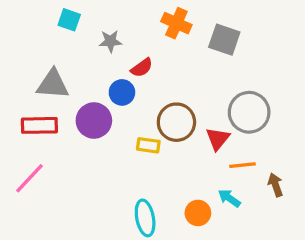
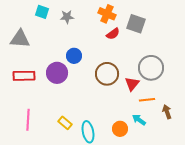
gray star: (110, 41) -> (67, 17), moved
red semicircle: (142, 68) -> (113, 34), moved
gray triangle: (53, 84) -> (20, 39), moved
yellow rectangle: (148, 145) -> (65, 123), moved, turned 32
pink line: (30, 178) -> (28, 120), moved, turned -40

